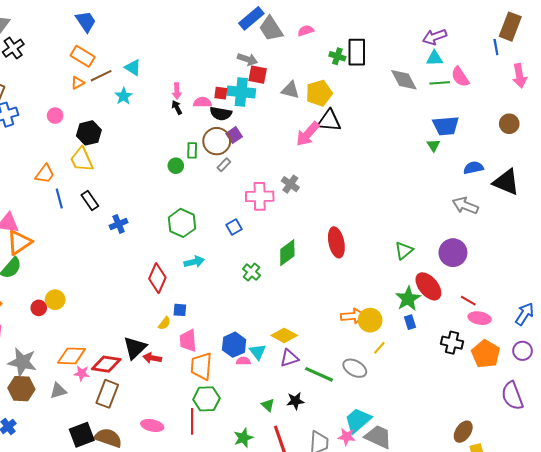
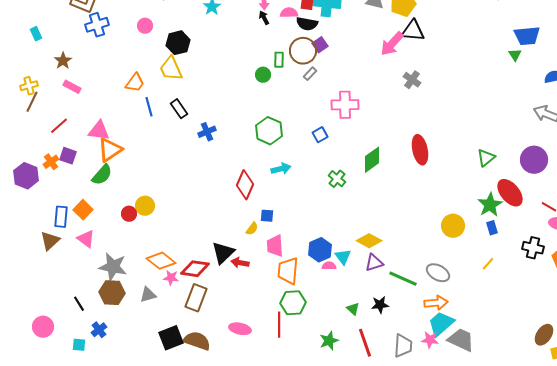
gray cross: (290, 184) -> (412, 80), moved
orange arrow: (353, 316) -> (436, 303), moved
yellow line: (379, 348) -> (488, 264), moved
orange diamond: (71, 356) -> (161, 261), turned 36

